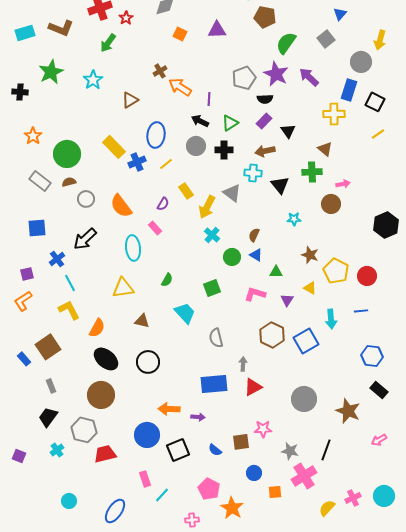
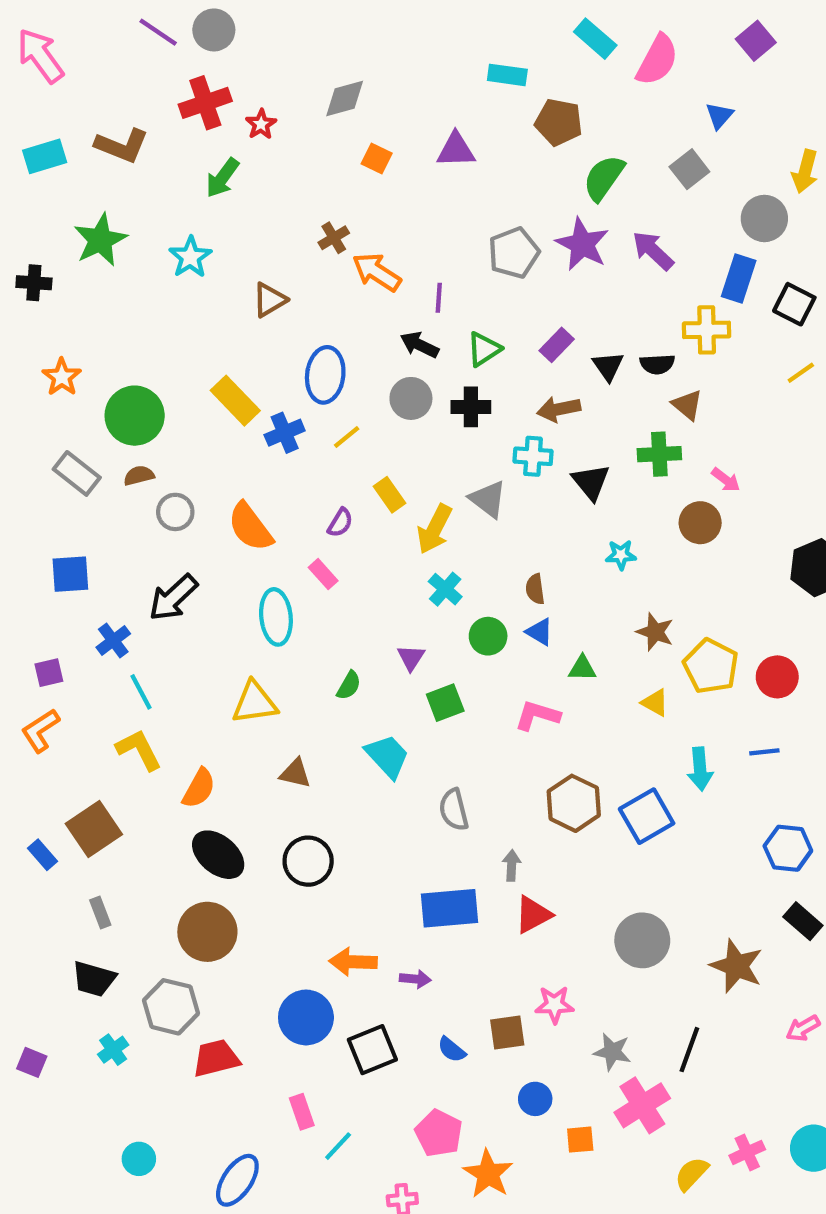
black semicircle: (265, 99) -> (657, 364), moved
pink arrow: (343, 184) -> (726, 480), turned 48
brown semicircle: (254, 235) -> (535, 589), turned -32
purple triangle: (287, 300) -> (411, 658), moved
black trapezoid: (48, 417) -> (94, 979), turned -110

